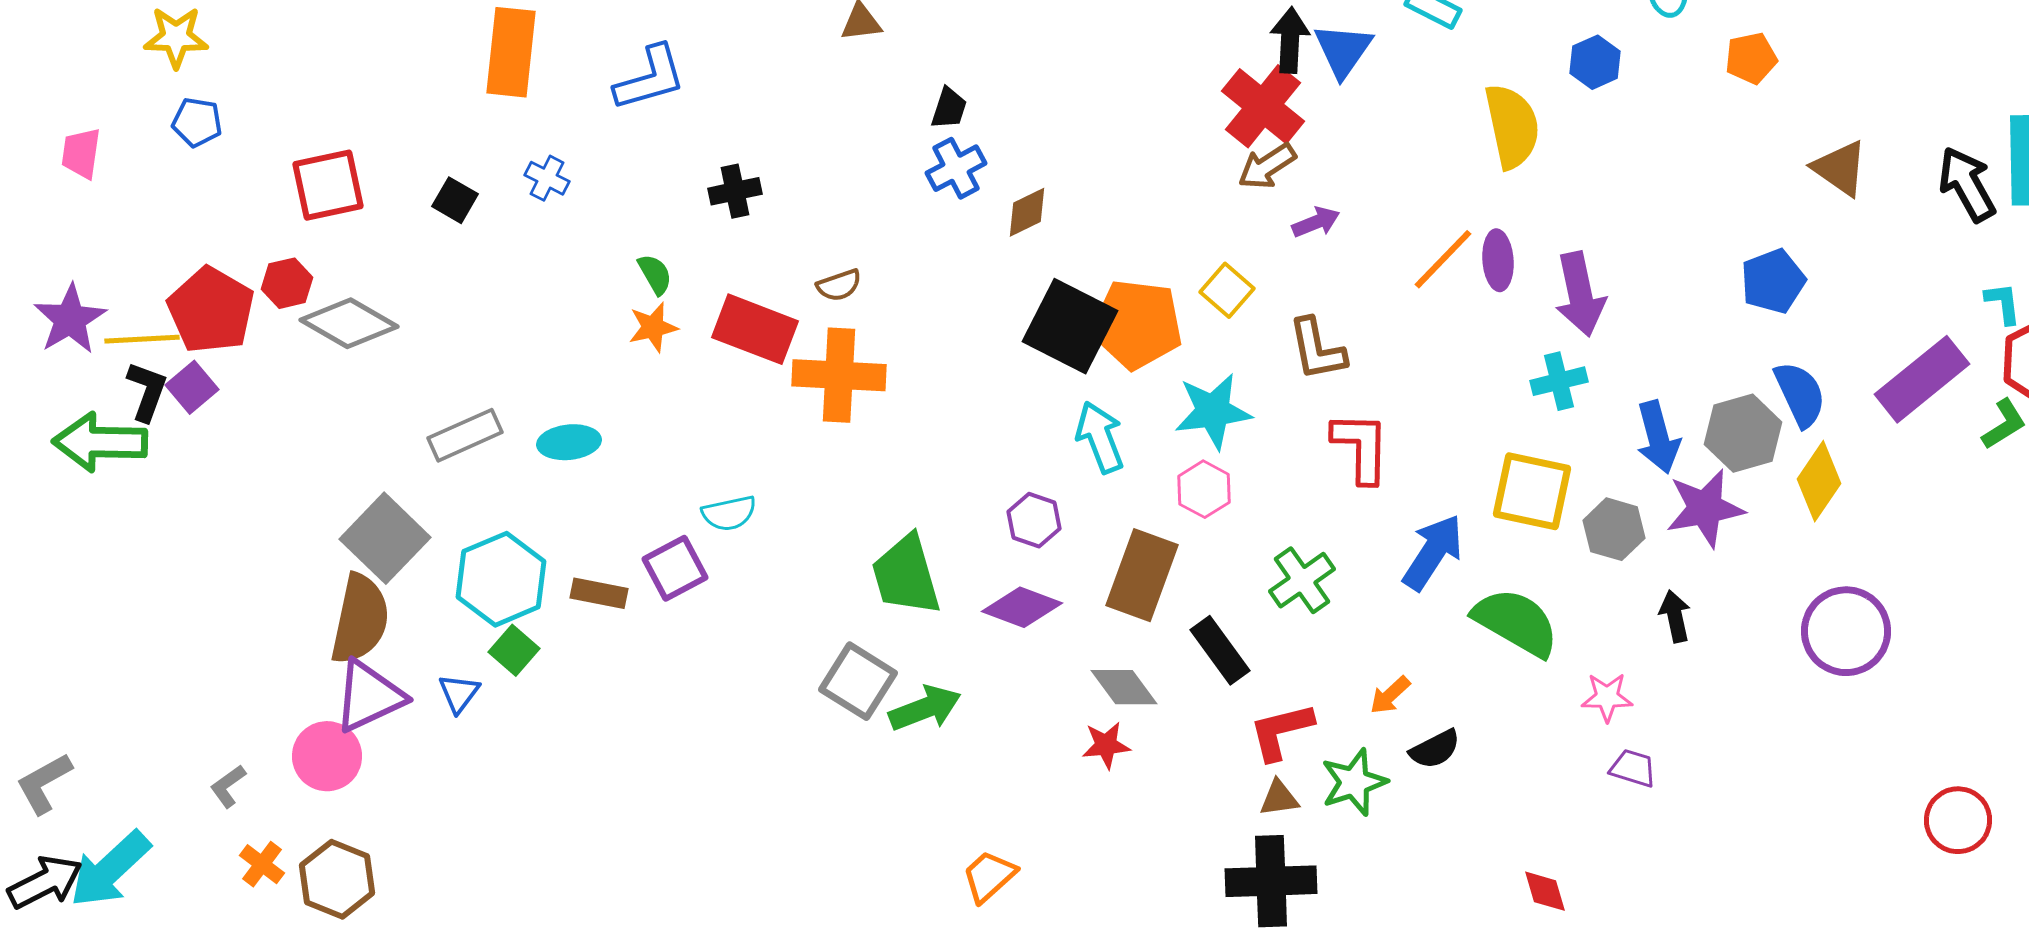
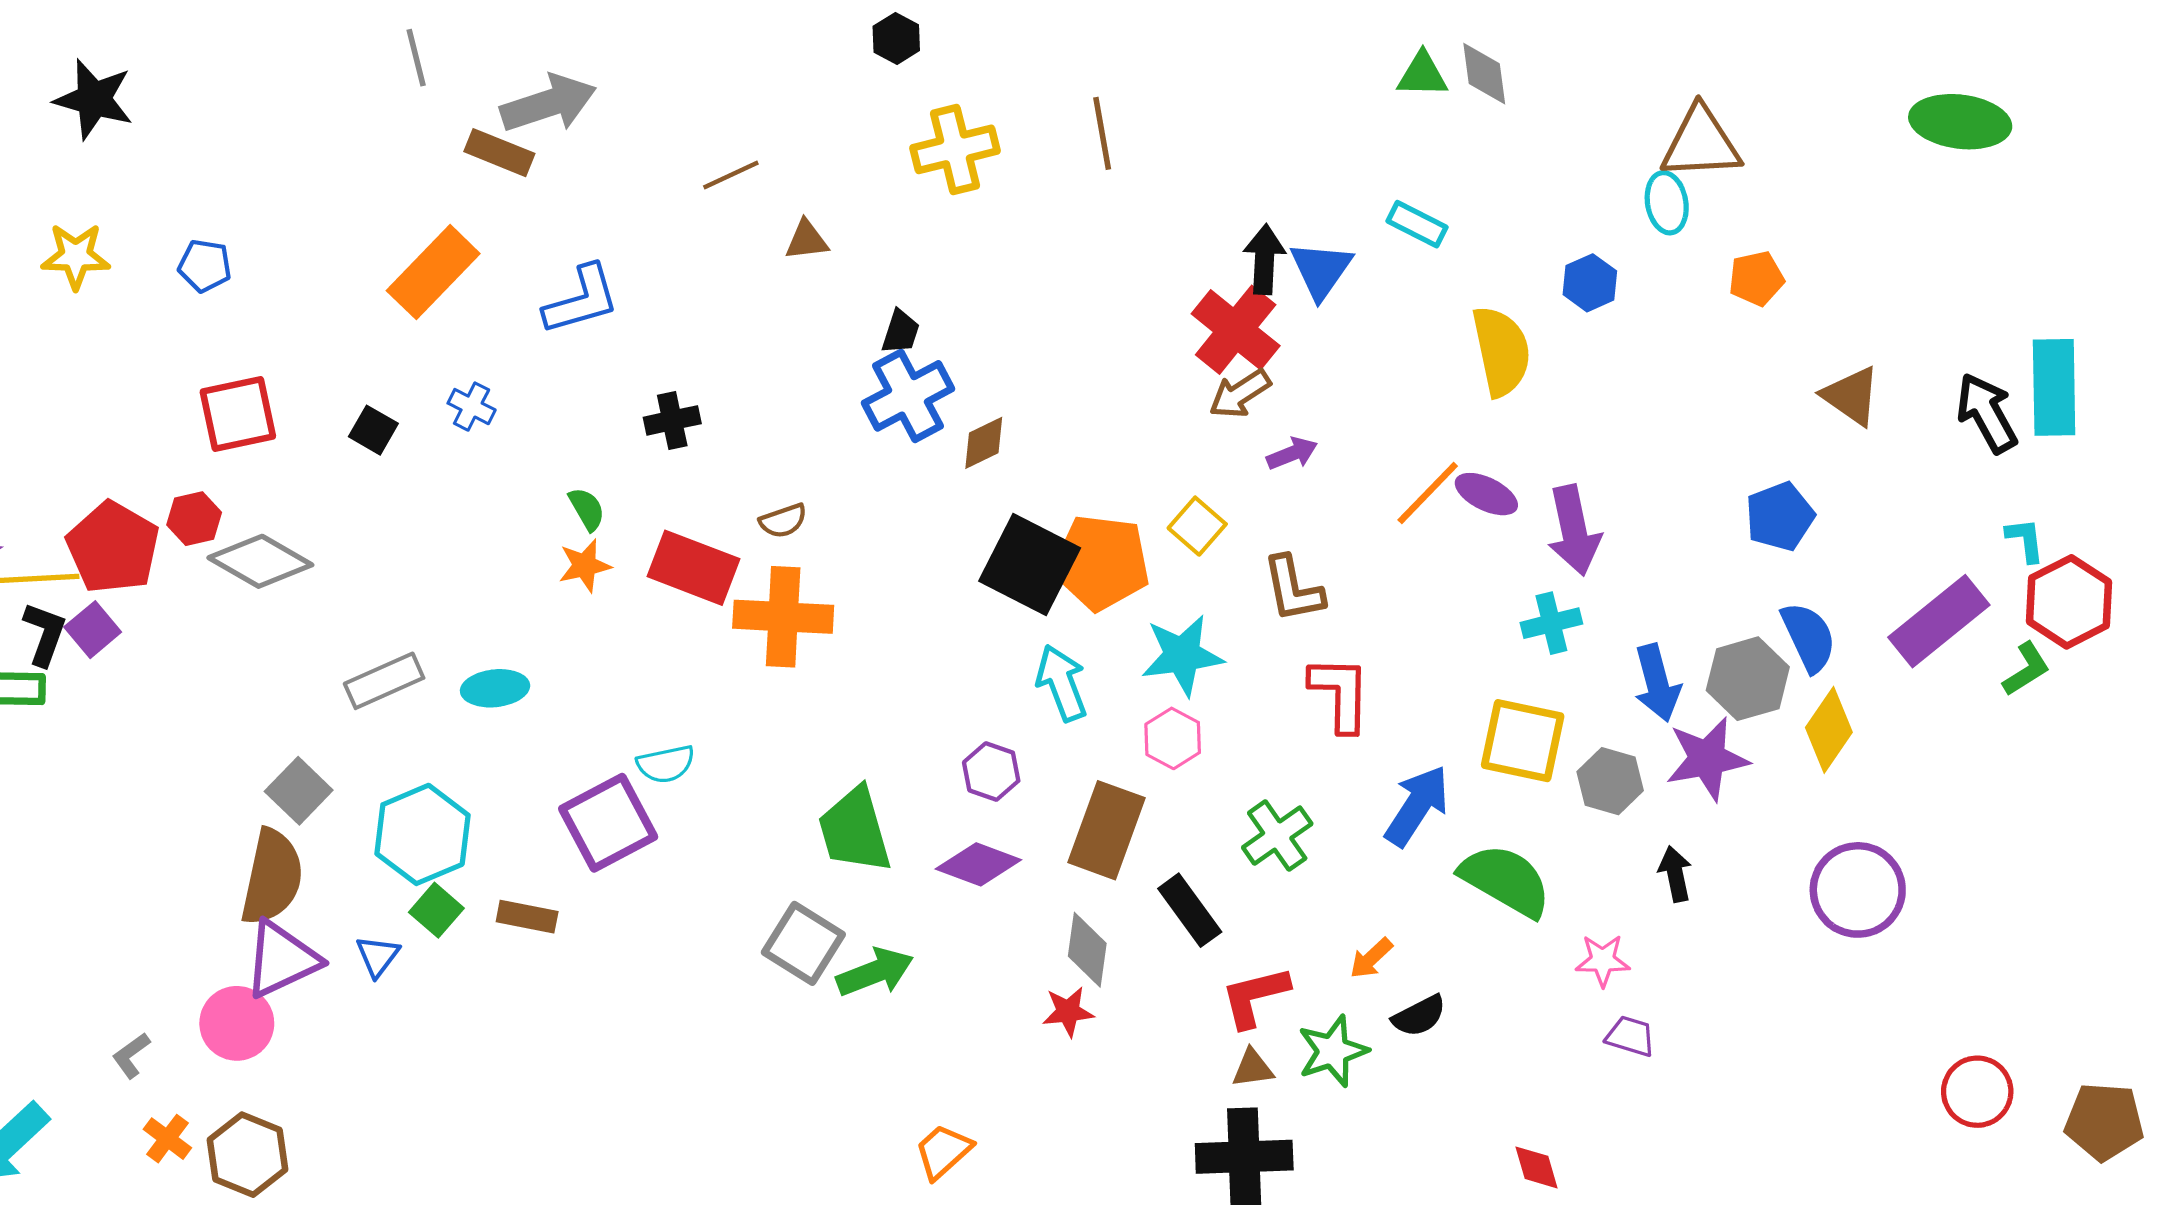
orange rectangle: (511, 52) -> (433, 272), turned 38
blue pentagon: (197, 122) -> (205, 266), moved
blue cross: (956, 168) -> (908, 396), size x1.4
purple ellipse: (1498, 260) -> (1486, 494), turned -60
gray square: (385, 538) -> (299, 791), size x0.7
purple square: (675, 568) -> (608, 823), size x1.4
brown rectangle: (599, 593) -> (527, 917), moved
gray diamond: (1124, 687) -> (1087, 950), turned 44

